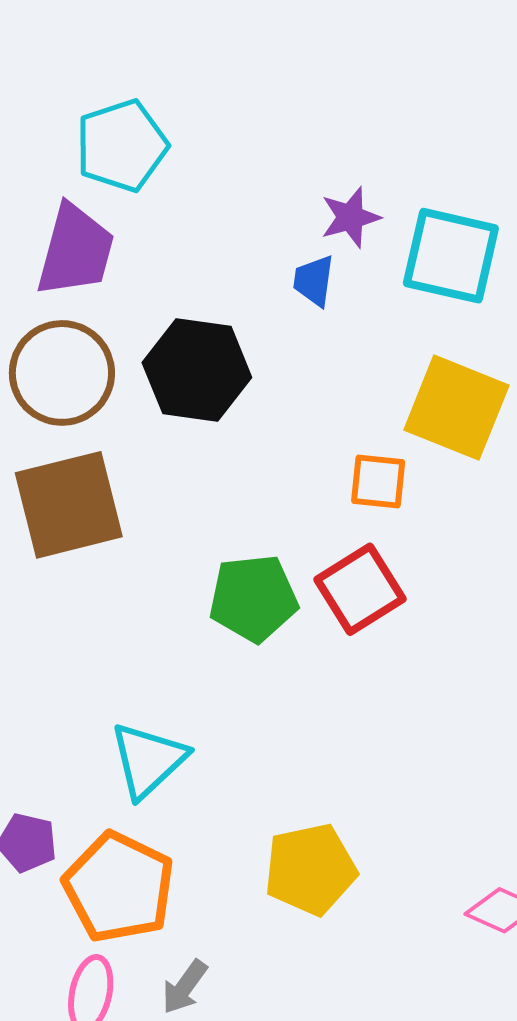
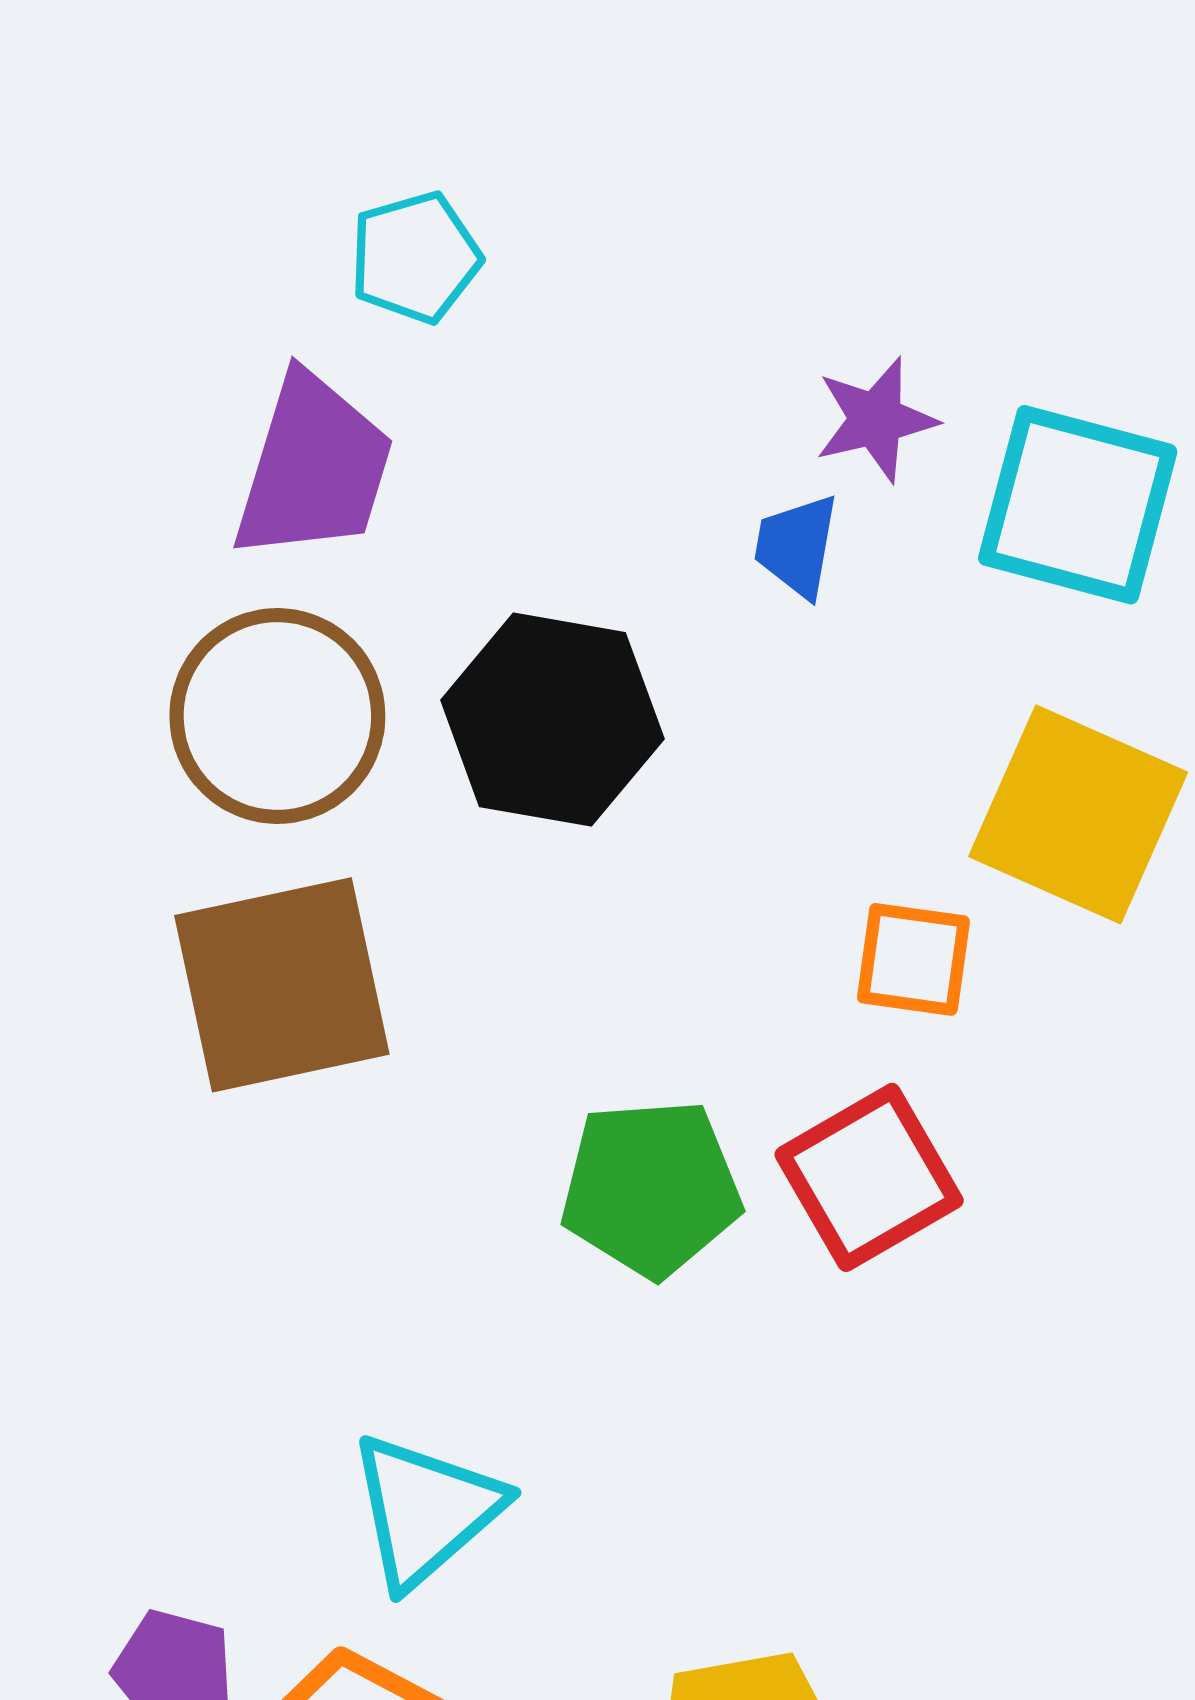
cyan pentagon: (122, 146) -> (415, 257), size x0.7

